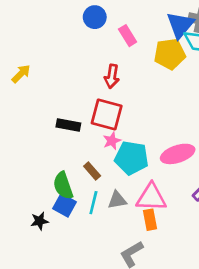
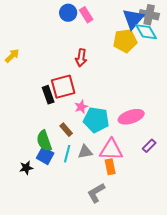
pink rectangle: (128, 36) -> (86, 15), moved
red square: (107, 114) -> (63, 87), moved, turned -30
black rectangle: (68, 125) -> (48, 95), turned 60

